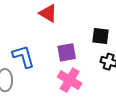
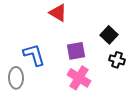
black square: (100, 36) -> (109, 35), turned 36

